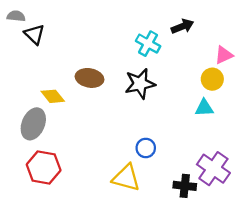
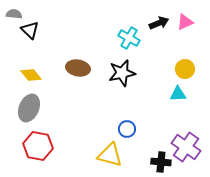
pink triangle: (224, 55) -> (185, 22), moved
yellow diamond: (53, 96) -> (31, 75), moved

